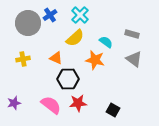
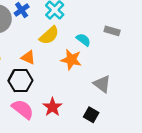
gray triangle: (134, 59) -> (102, 84), moved
black hexagon: (68, 79) -> (20, 81), moved
red star: (78, 103) -> (52, 107), turned -30

